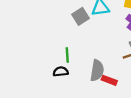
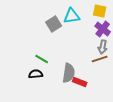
green line: (67, 55) -> (42, 59), turned -56

